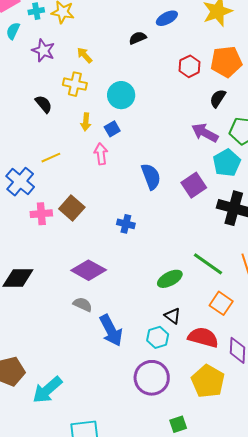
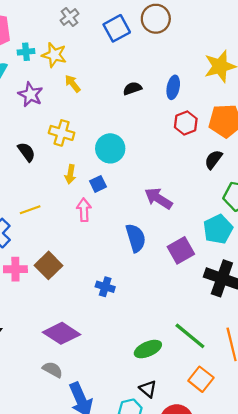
blue ellipse: (167, 18) -> (173, 87), moved, turned -55
yellow arrow: (85, 55) -> (73, 84), moved
purple arrow: (205, 133) -> (158, 198), moved

